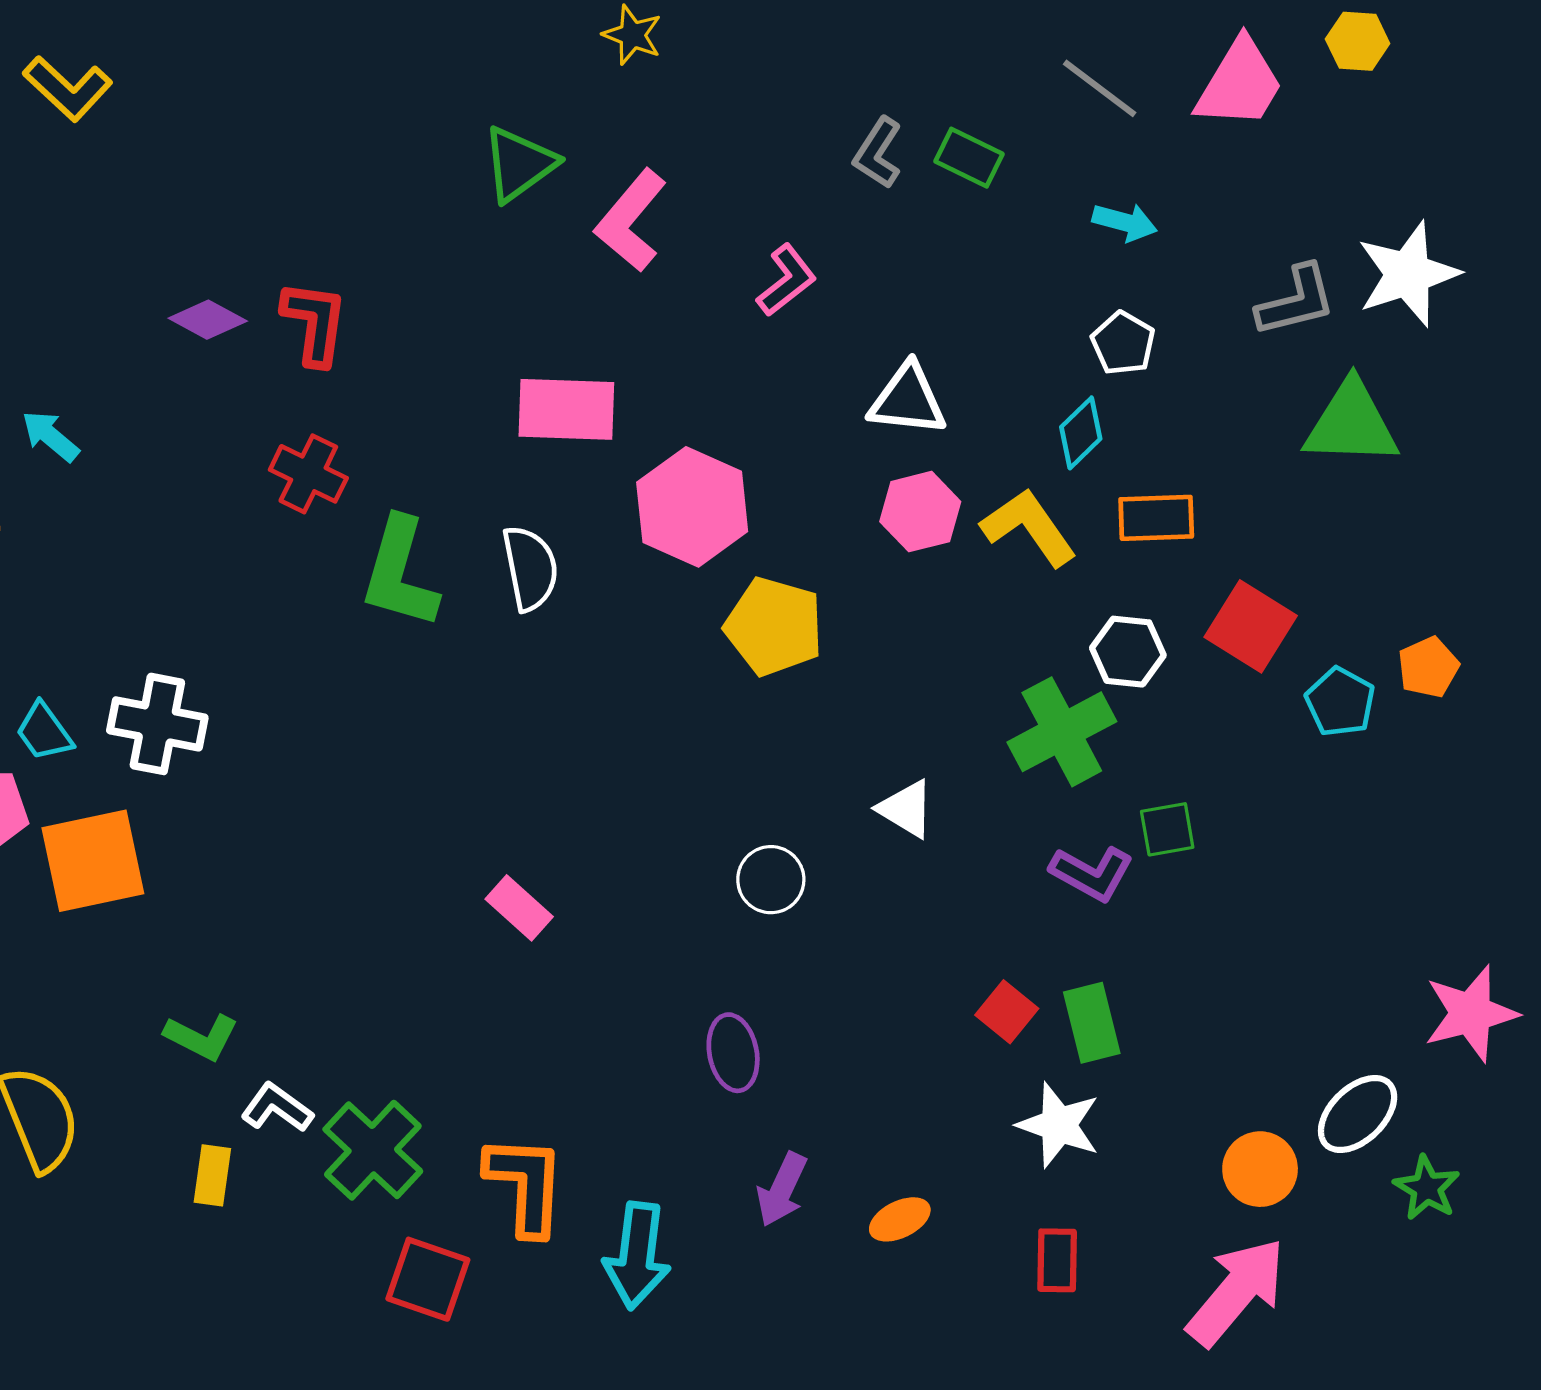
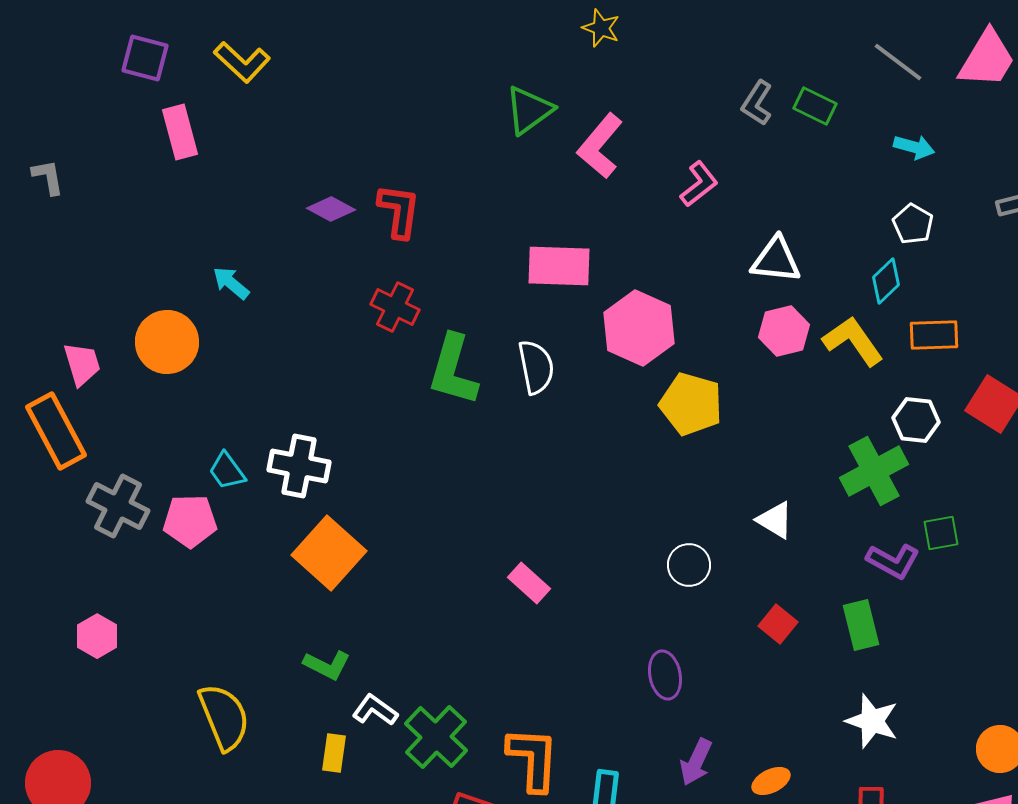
orange square: (93, 861) -> (329, 553), moved, turned -36
red square: (1007, 1012) -> (778, 624), moved
green rectangle: (1092, 1023) -> (861, 625), moved

